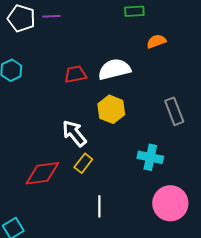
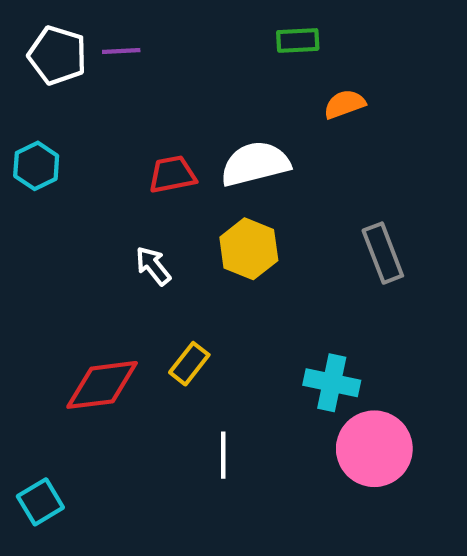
white arrow: (74, 133) -> (153, 266), moved, size x0.7
cyan cross: (150, 157) -> (332, 383), moved

